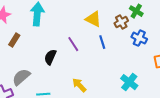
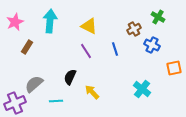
green cross: (136, 11) -> (158, 17), moved
yellow triangle: (93, 19) -> (89, 26), moved
black semicircle: (50, 57) -> (70, 77), moved

